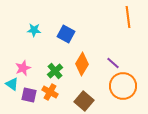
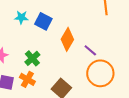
cyan star: (34, 30) -> (21, 17), moved
orange diamond: (82, 64) -> (67, 39), moved

